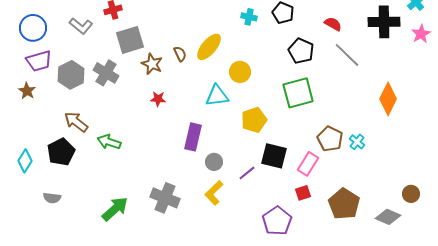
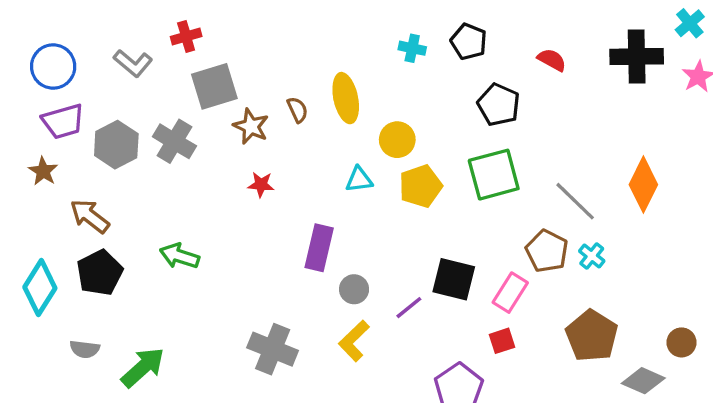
yellow ellipse: (209, 47) -> (346, 98), turned -52
gray line: (347, 55) -> (575, 201), moved
cyan triangle: (217, 96) -> (359, 180), size x0.7
yellow pentagon: (254, 120) -> (421, 186), moved
brown arrow: (76, 122) -> (90, 216), moved
cyan diamond: (25, 161) -> (40, 288), size x1.4
brown pentagon: (344, 204) -> (592, 336), moved
green arrow: (115, 209) -> (143, 367), moved

